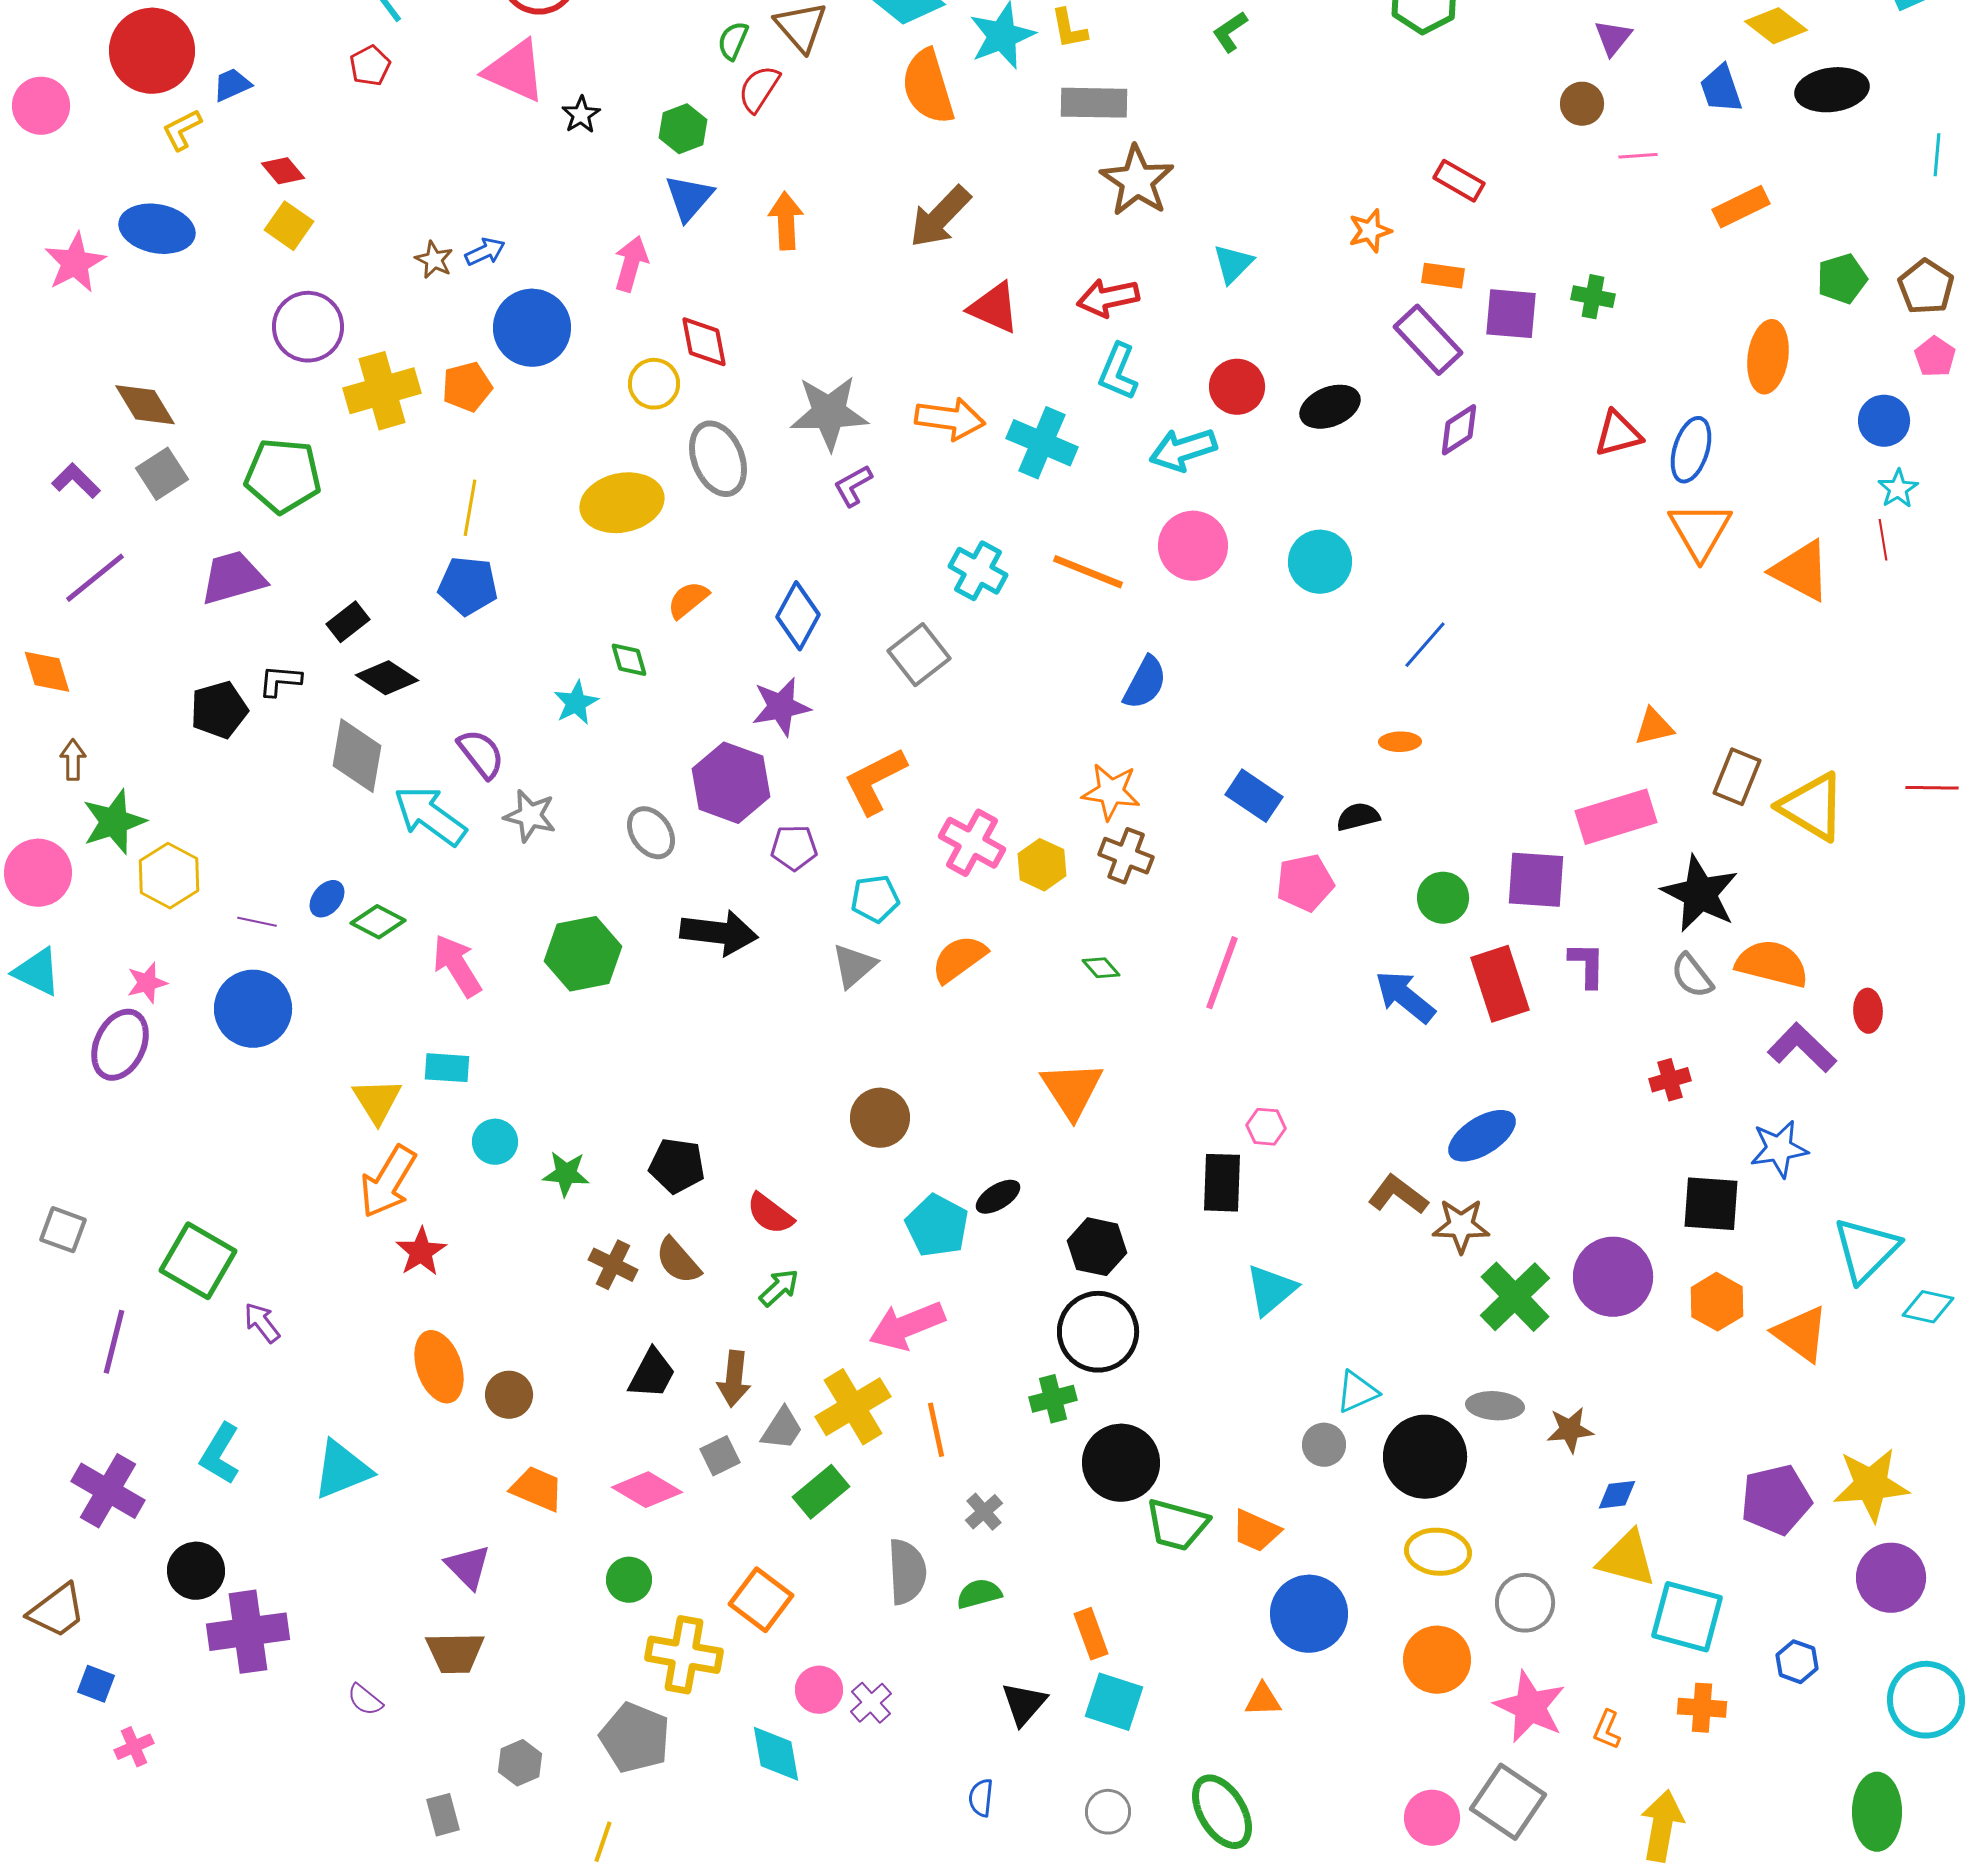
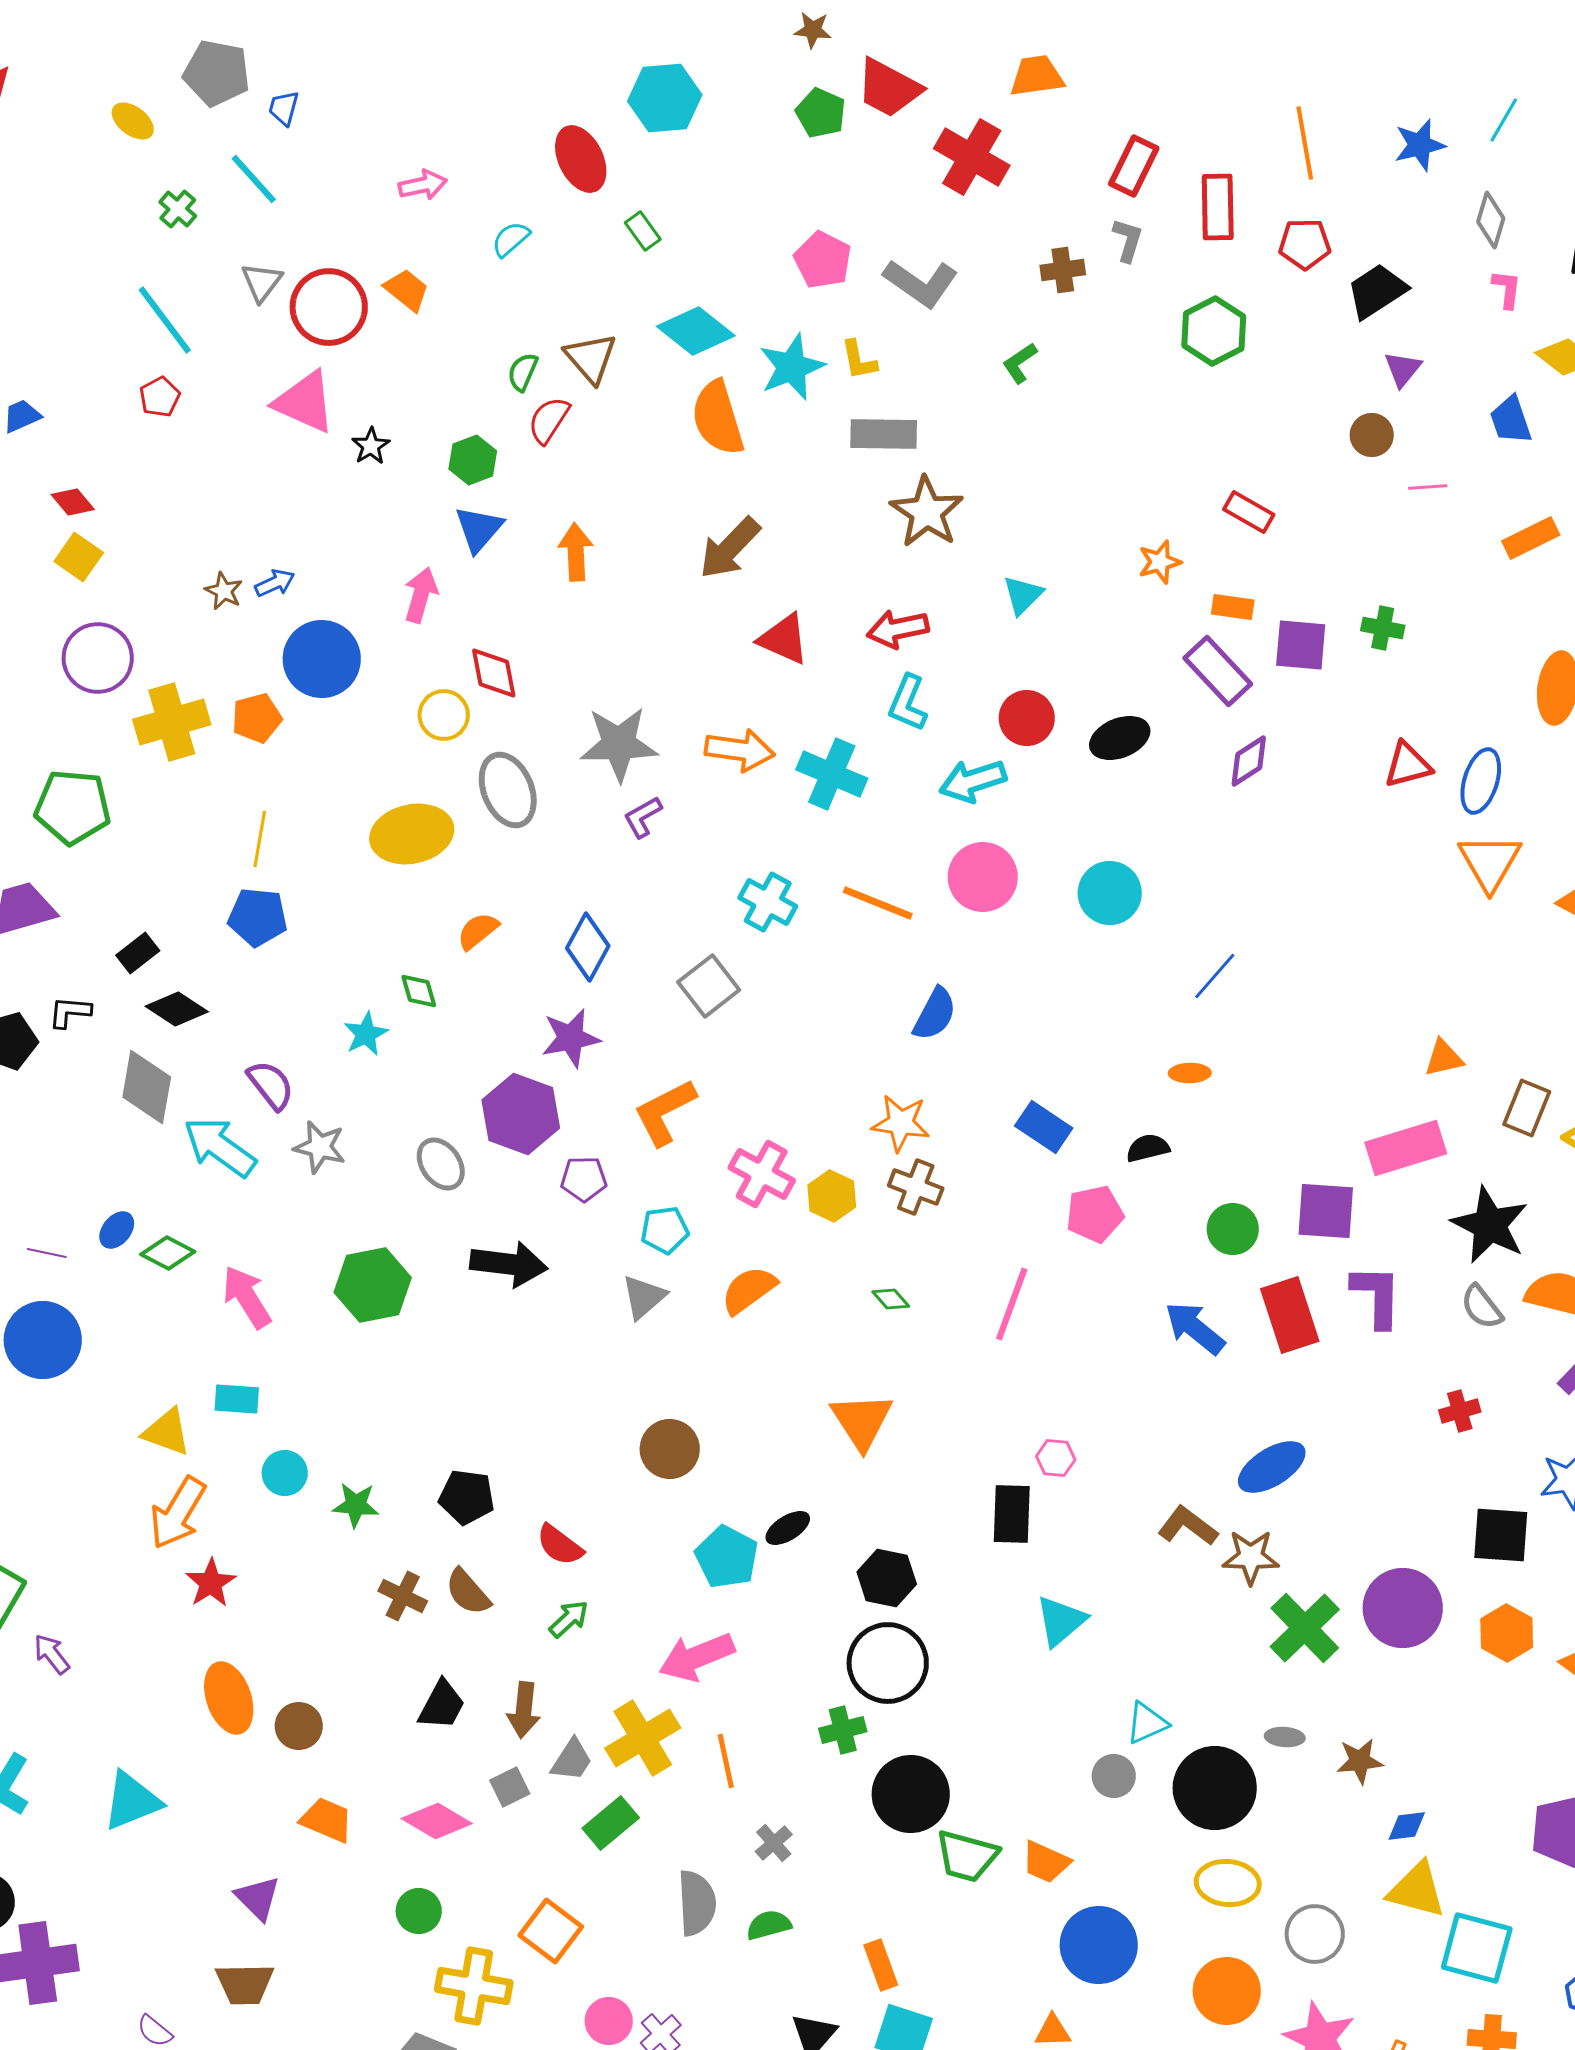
purple L-shape: (1587, 965) -> (1377, 1296), size x1.4
yellow triangle: (377, 1101) -> (167, 1432), turned -38
gray ellipse: (1495, 1406) -> (1285, 1737), size x0.7

